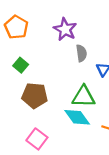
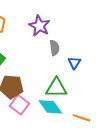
pink square: (37, 139) -> (19, 105), moved

